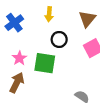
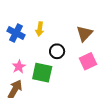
yellow arrow: (49, 14) -> (40, 29), moved
blue cross: (14, 23) -> (16, 33), turned -30

